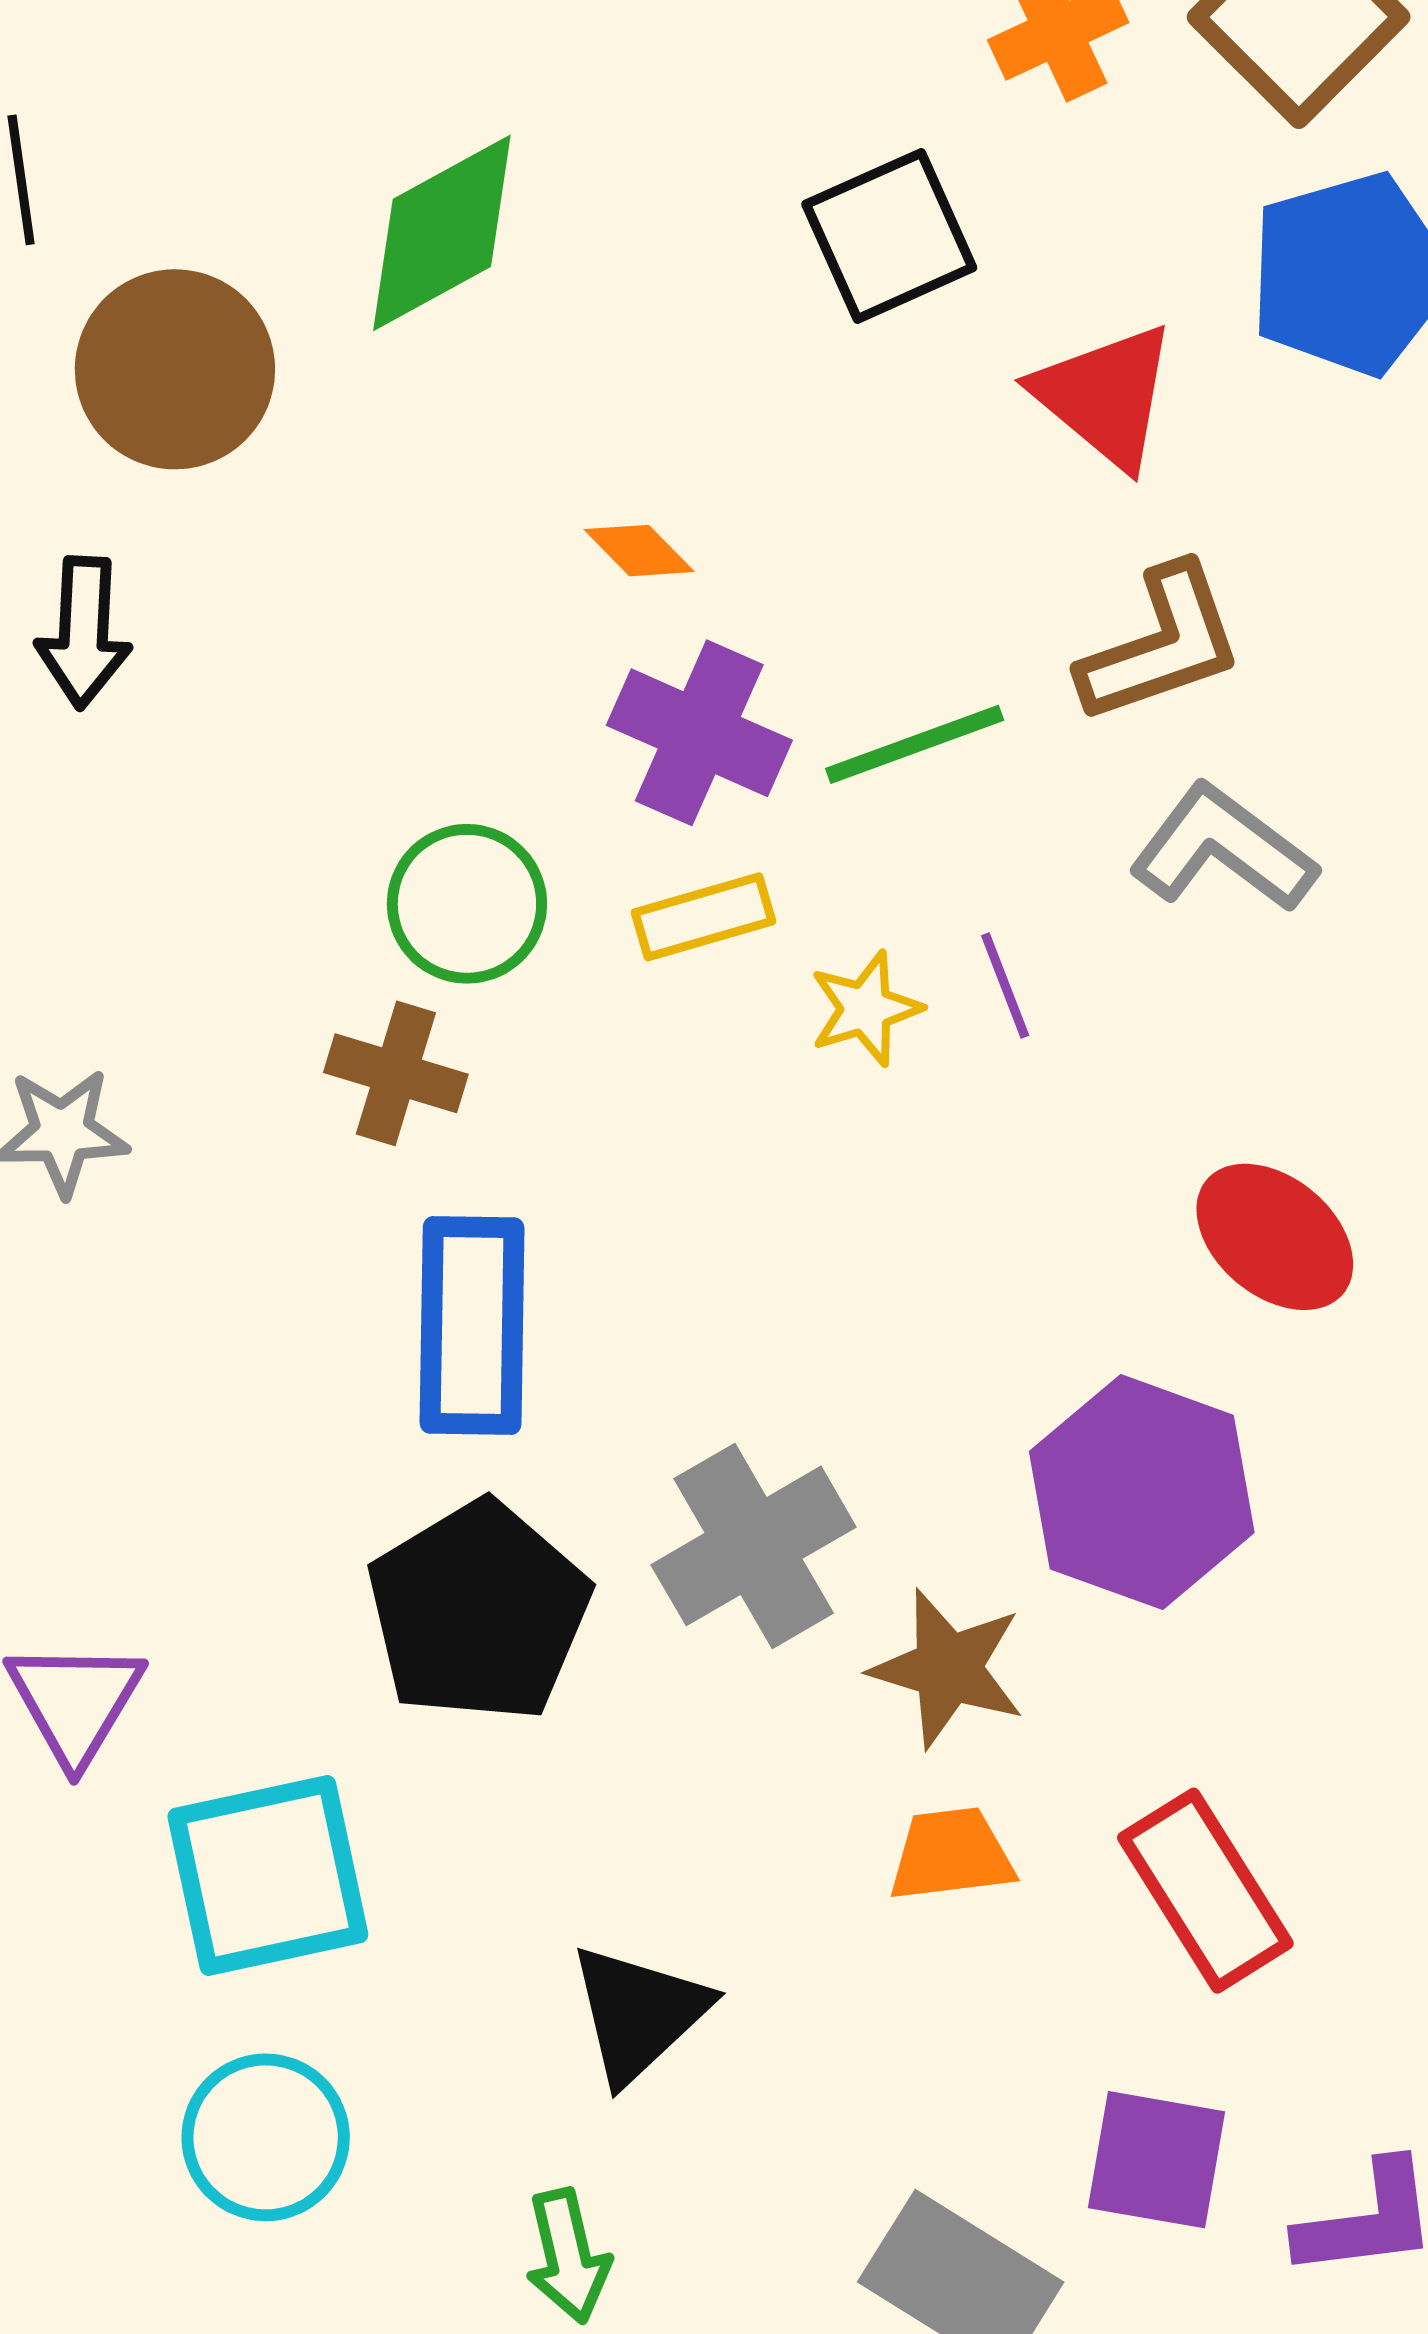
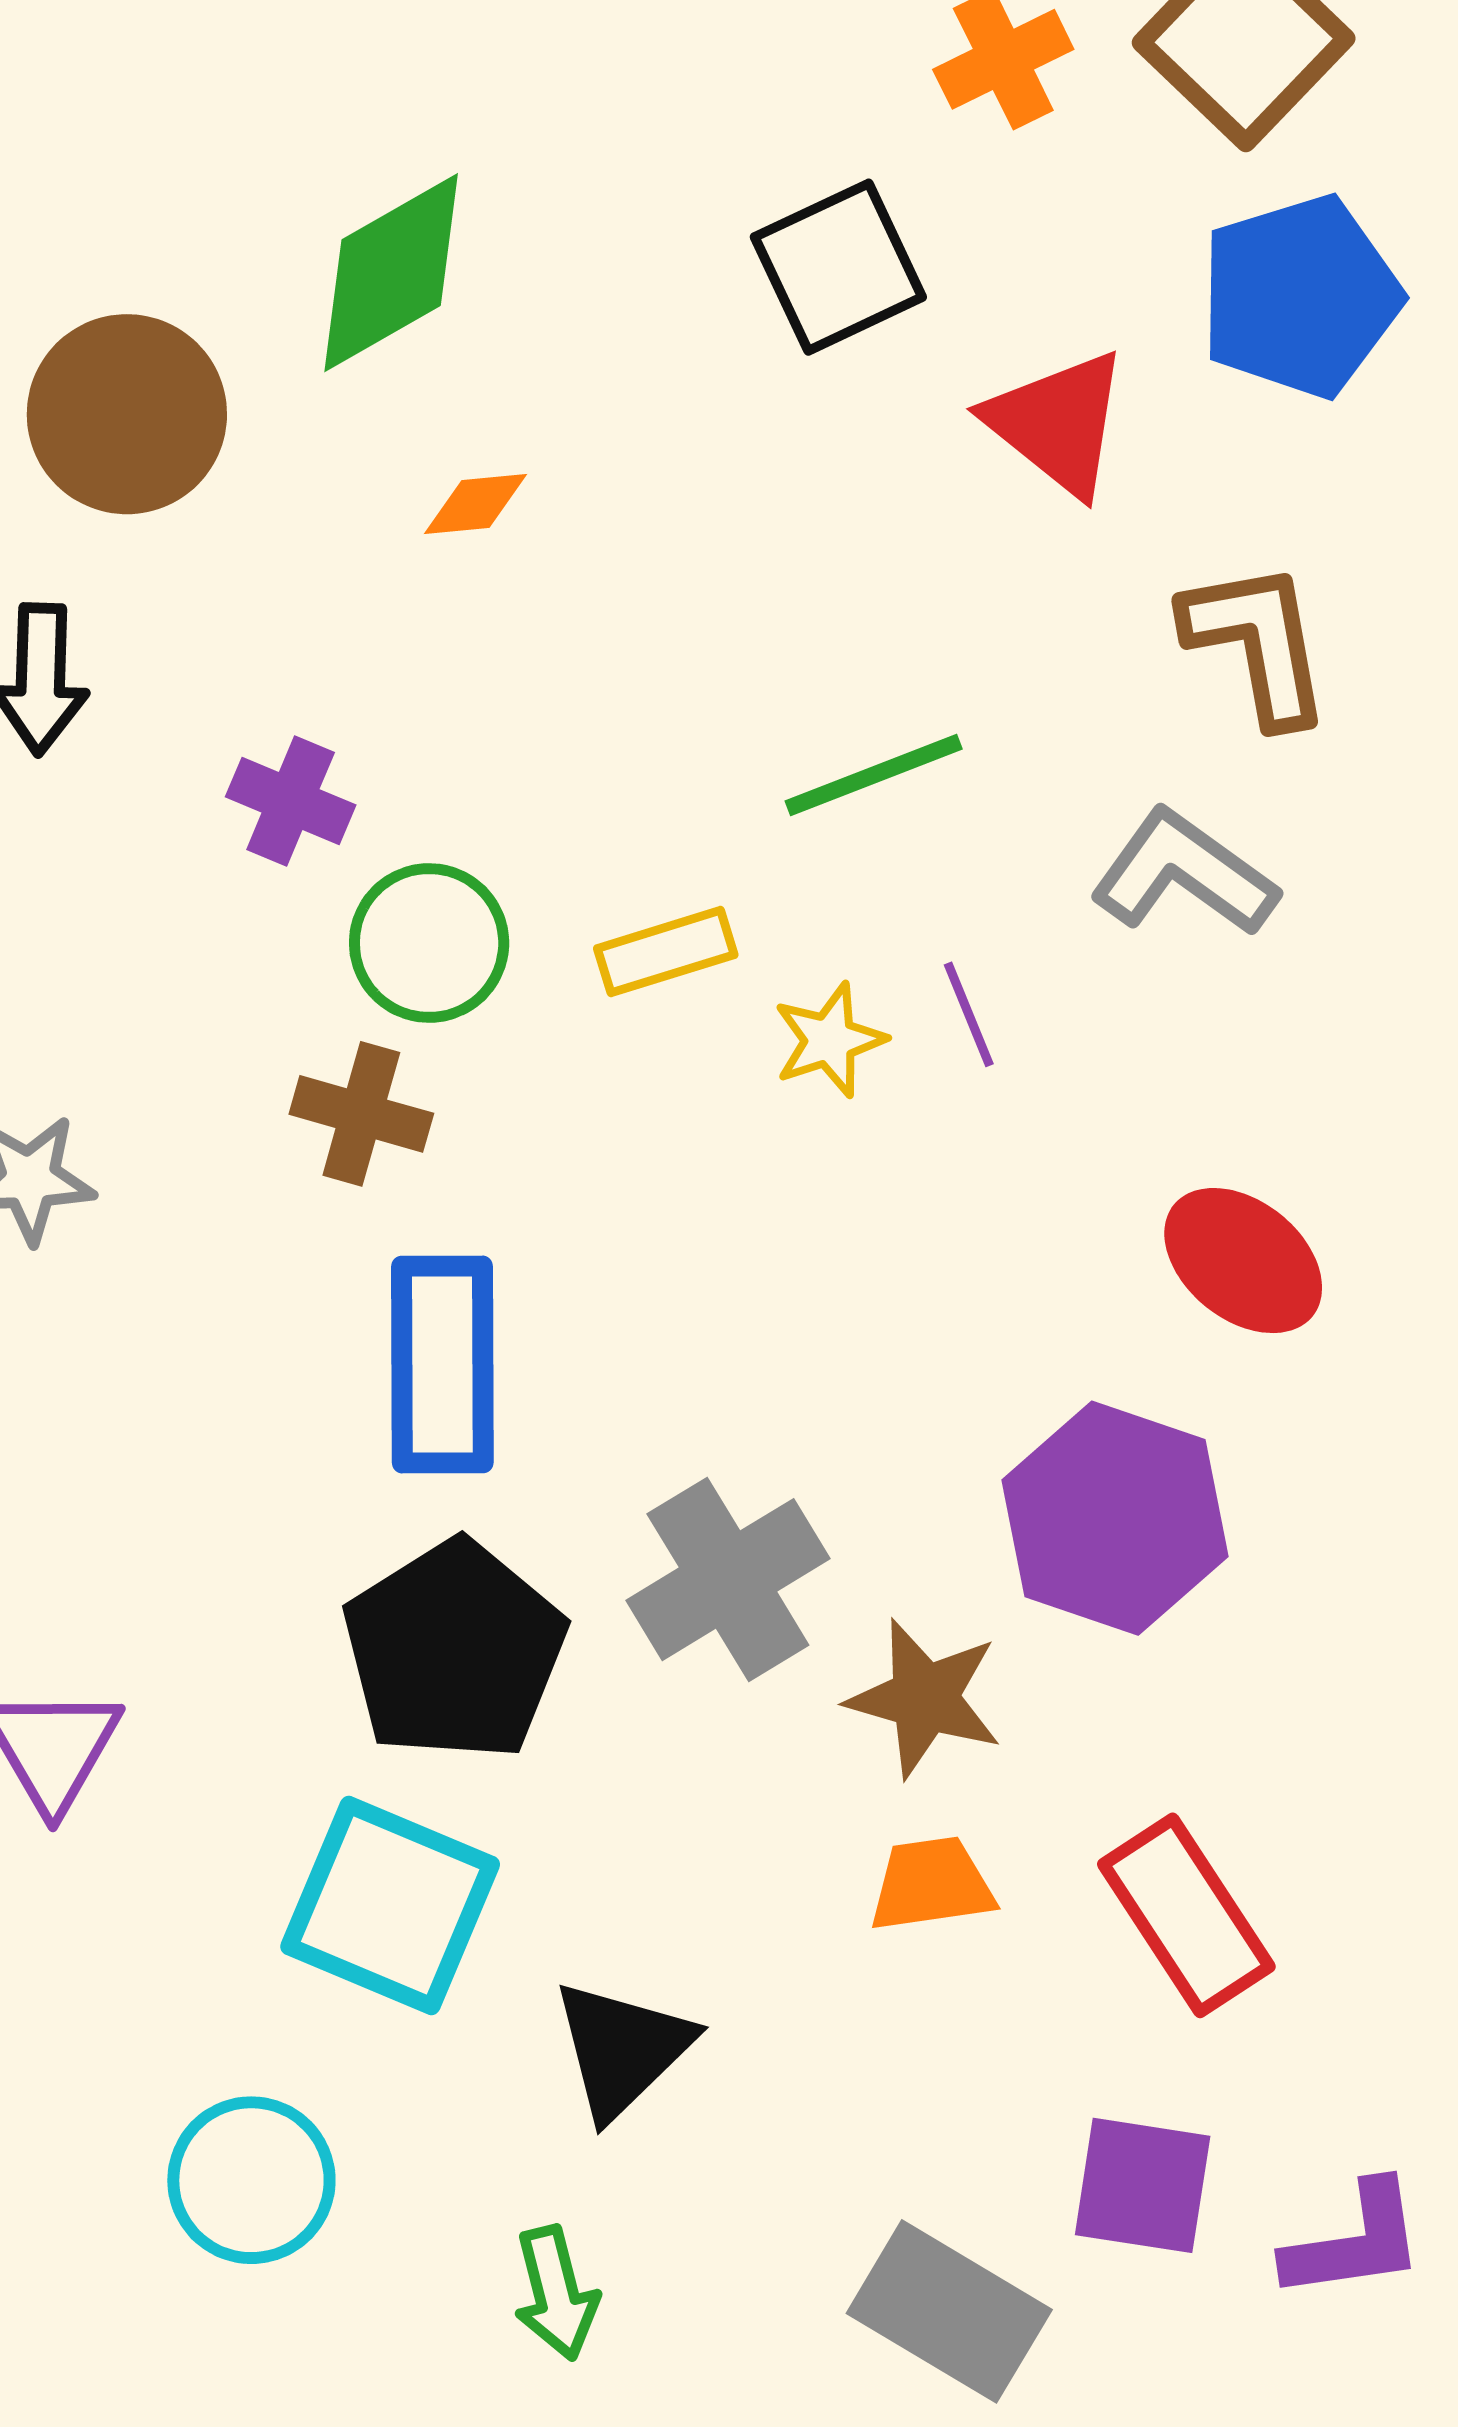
orange diamond: (639, 551) -> (475, 504), moved, turned -50
brown L-shape: (1161, 645) -> (1257, 643), moved, turned -80
purple cross: (699, 733) -> (291, 801), moved, size x0.7
cyan square: (268, 1876) -> (390, 1905), moved, turned 36

